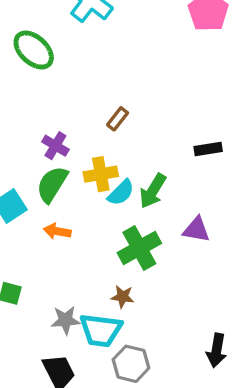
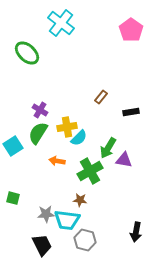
brown rectangle: (118, 119) -> (101, 97), moved
green arrow: (153, 191) -> (108, 148), moved
orange arrow: (57, 231) -> (57, 161), moved

